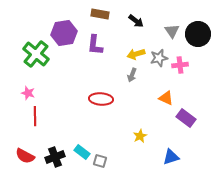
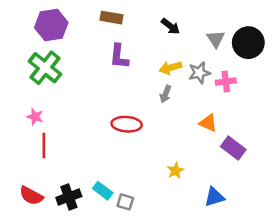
brown rectangle: (100, 14) -> (112, 18), moved
purple hexagon: (64, 33) -> (51, 25), moved

